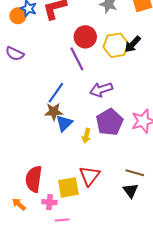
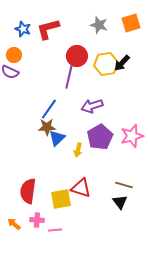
orange circle: (18, 16) -> (14, 55), moved
purple line: (77, 59) -> (69, 77), turned 40
red triangle: (89, 176) -> (81, 188), turned -50
pink cross: (49, 202) -> (37, 220), moved
orange arrow: (19, 204) -> (14, 224), moved

